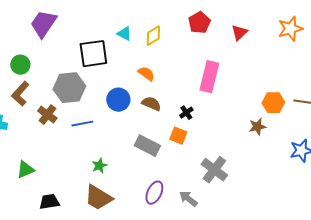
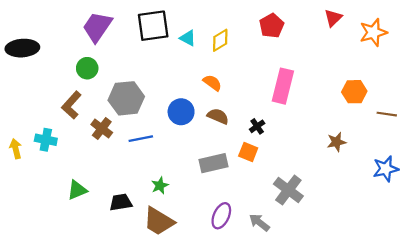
red triangle: (239, 33) -> (333, 18), moved
black square: (93, 54) -> (153, 26), moved
green circle: (20, 65) -> (87, 68), moved
orange hexagon: (273, 103) -> (354, 92), moved
gray rectangle: (147, 146) -> (213, 163), turned -40
black trapezoid: (49, 202) -> (121, 202), moved

